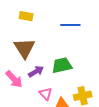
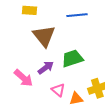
brown triangle: (25, 48) -> (44, 36), moved

